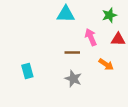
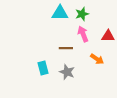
green star: (109, 15) -> (82, 14), moved
cyan rectangle: (27, 71) -> (43, 68), moved

